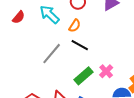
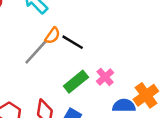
orange semicircle: (75, 26) -> (52, 36), moved

